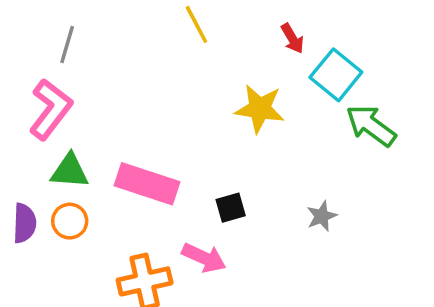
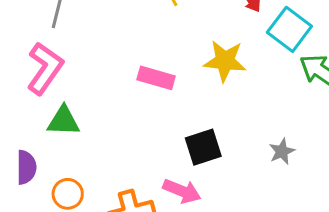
pink rectangle: (147, 184) -> (156, 78), moved, size x0.7
black square: (231, 208) -> (203, 147), size x1.4
orange circle: (70, 221) -> (68, 194), moved

